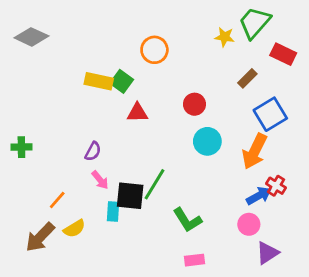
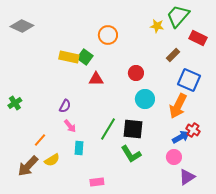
blue square: (270, 114) -> (189, 80), turned -35
green cross: (21, 147) -> (15, 103), turned -32
black square: (130, 196) -> (133, 129), moved
pink rectangle: (194, 260) -> (97, 182), moved

